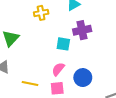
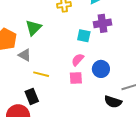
yellow line: (30, 83) -> (41, 74), moved

